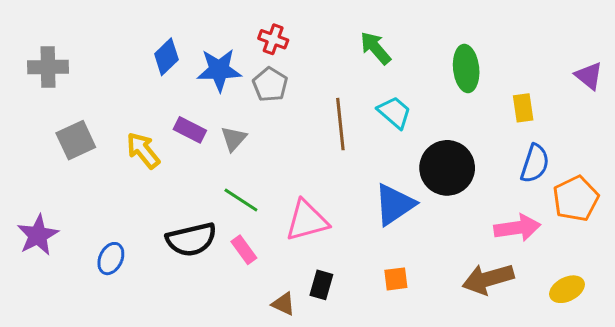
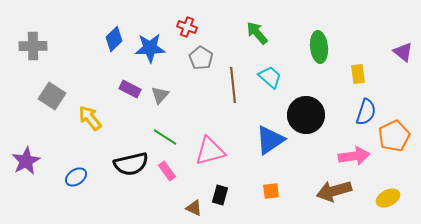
gray pentagon: (270, 85) -> (201, 58), moved
gray square: (76, 140) -> (52, 96), turned -32
yellow arrow: (143, 150) -> (90, 118), moved
blue ellipse: (111, 259) -> (76, 177), turned 30

